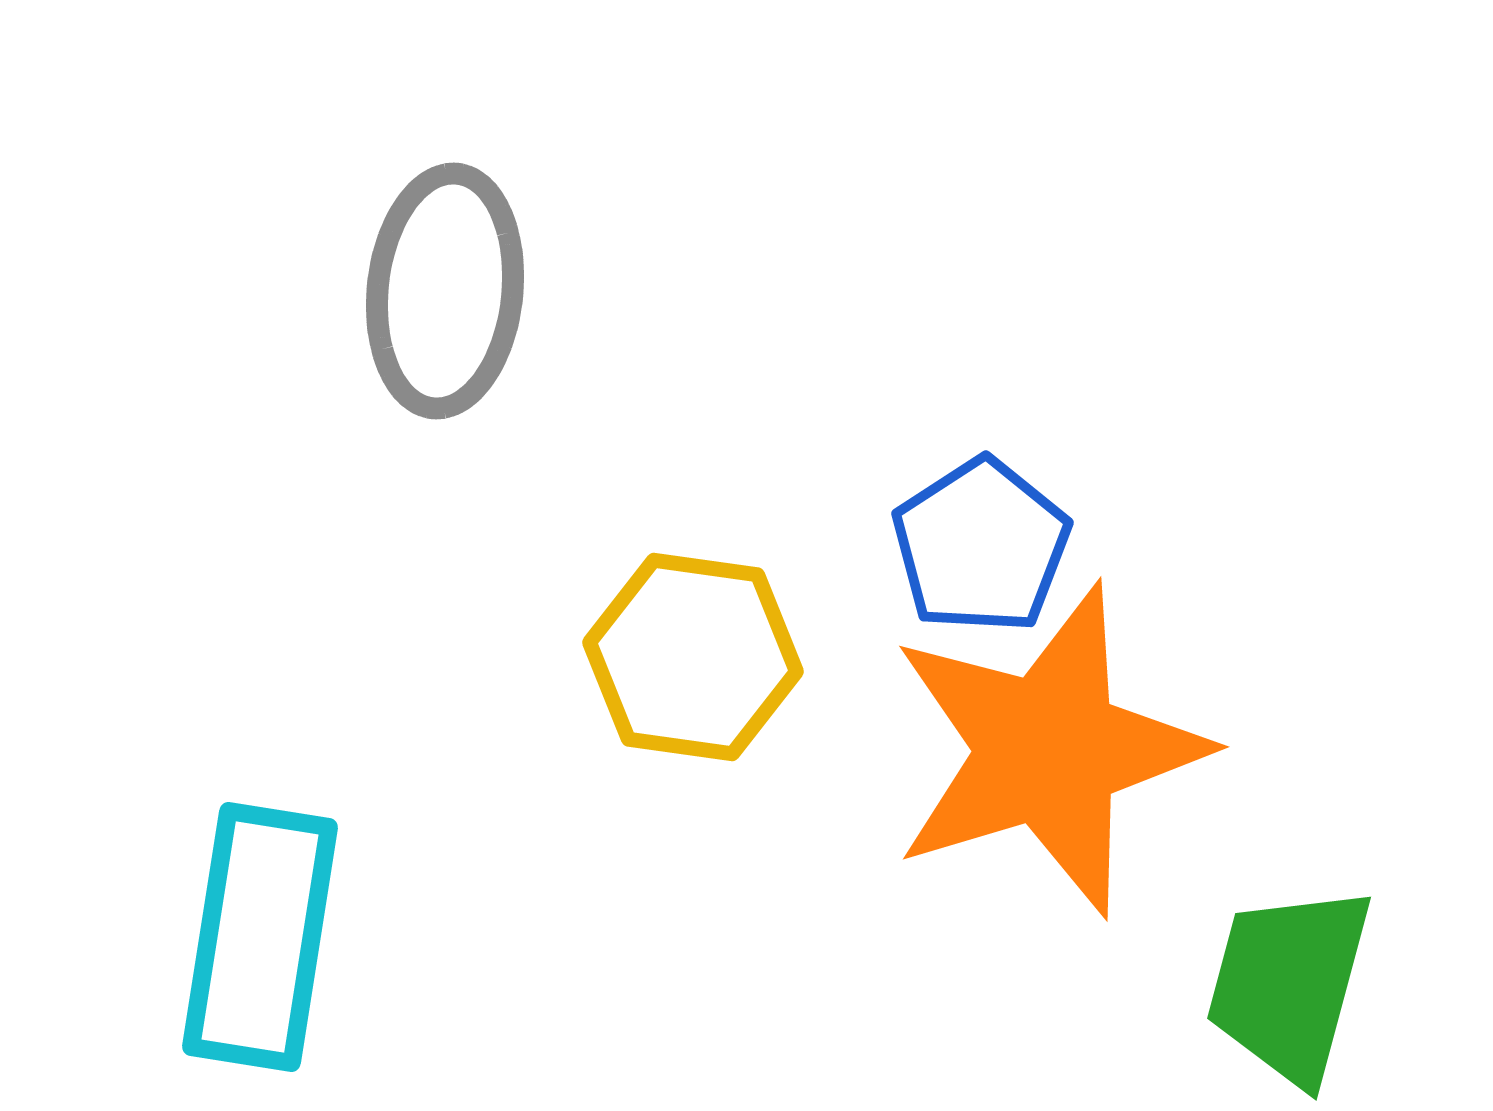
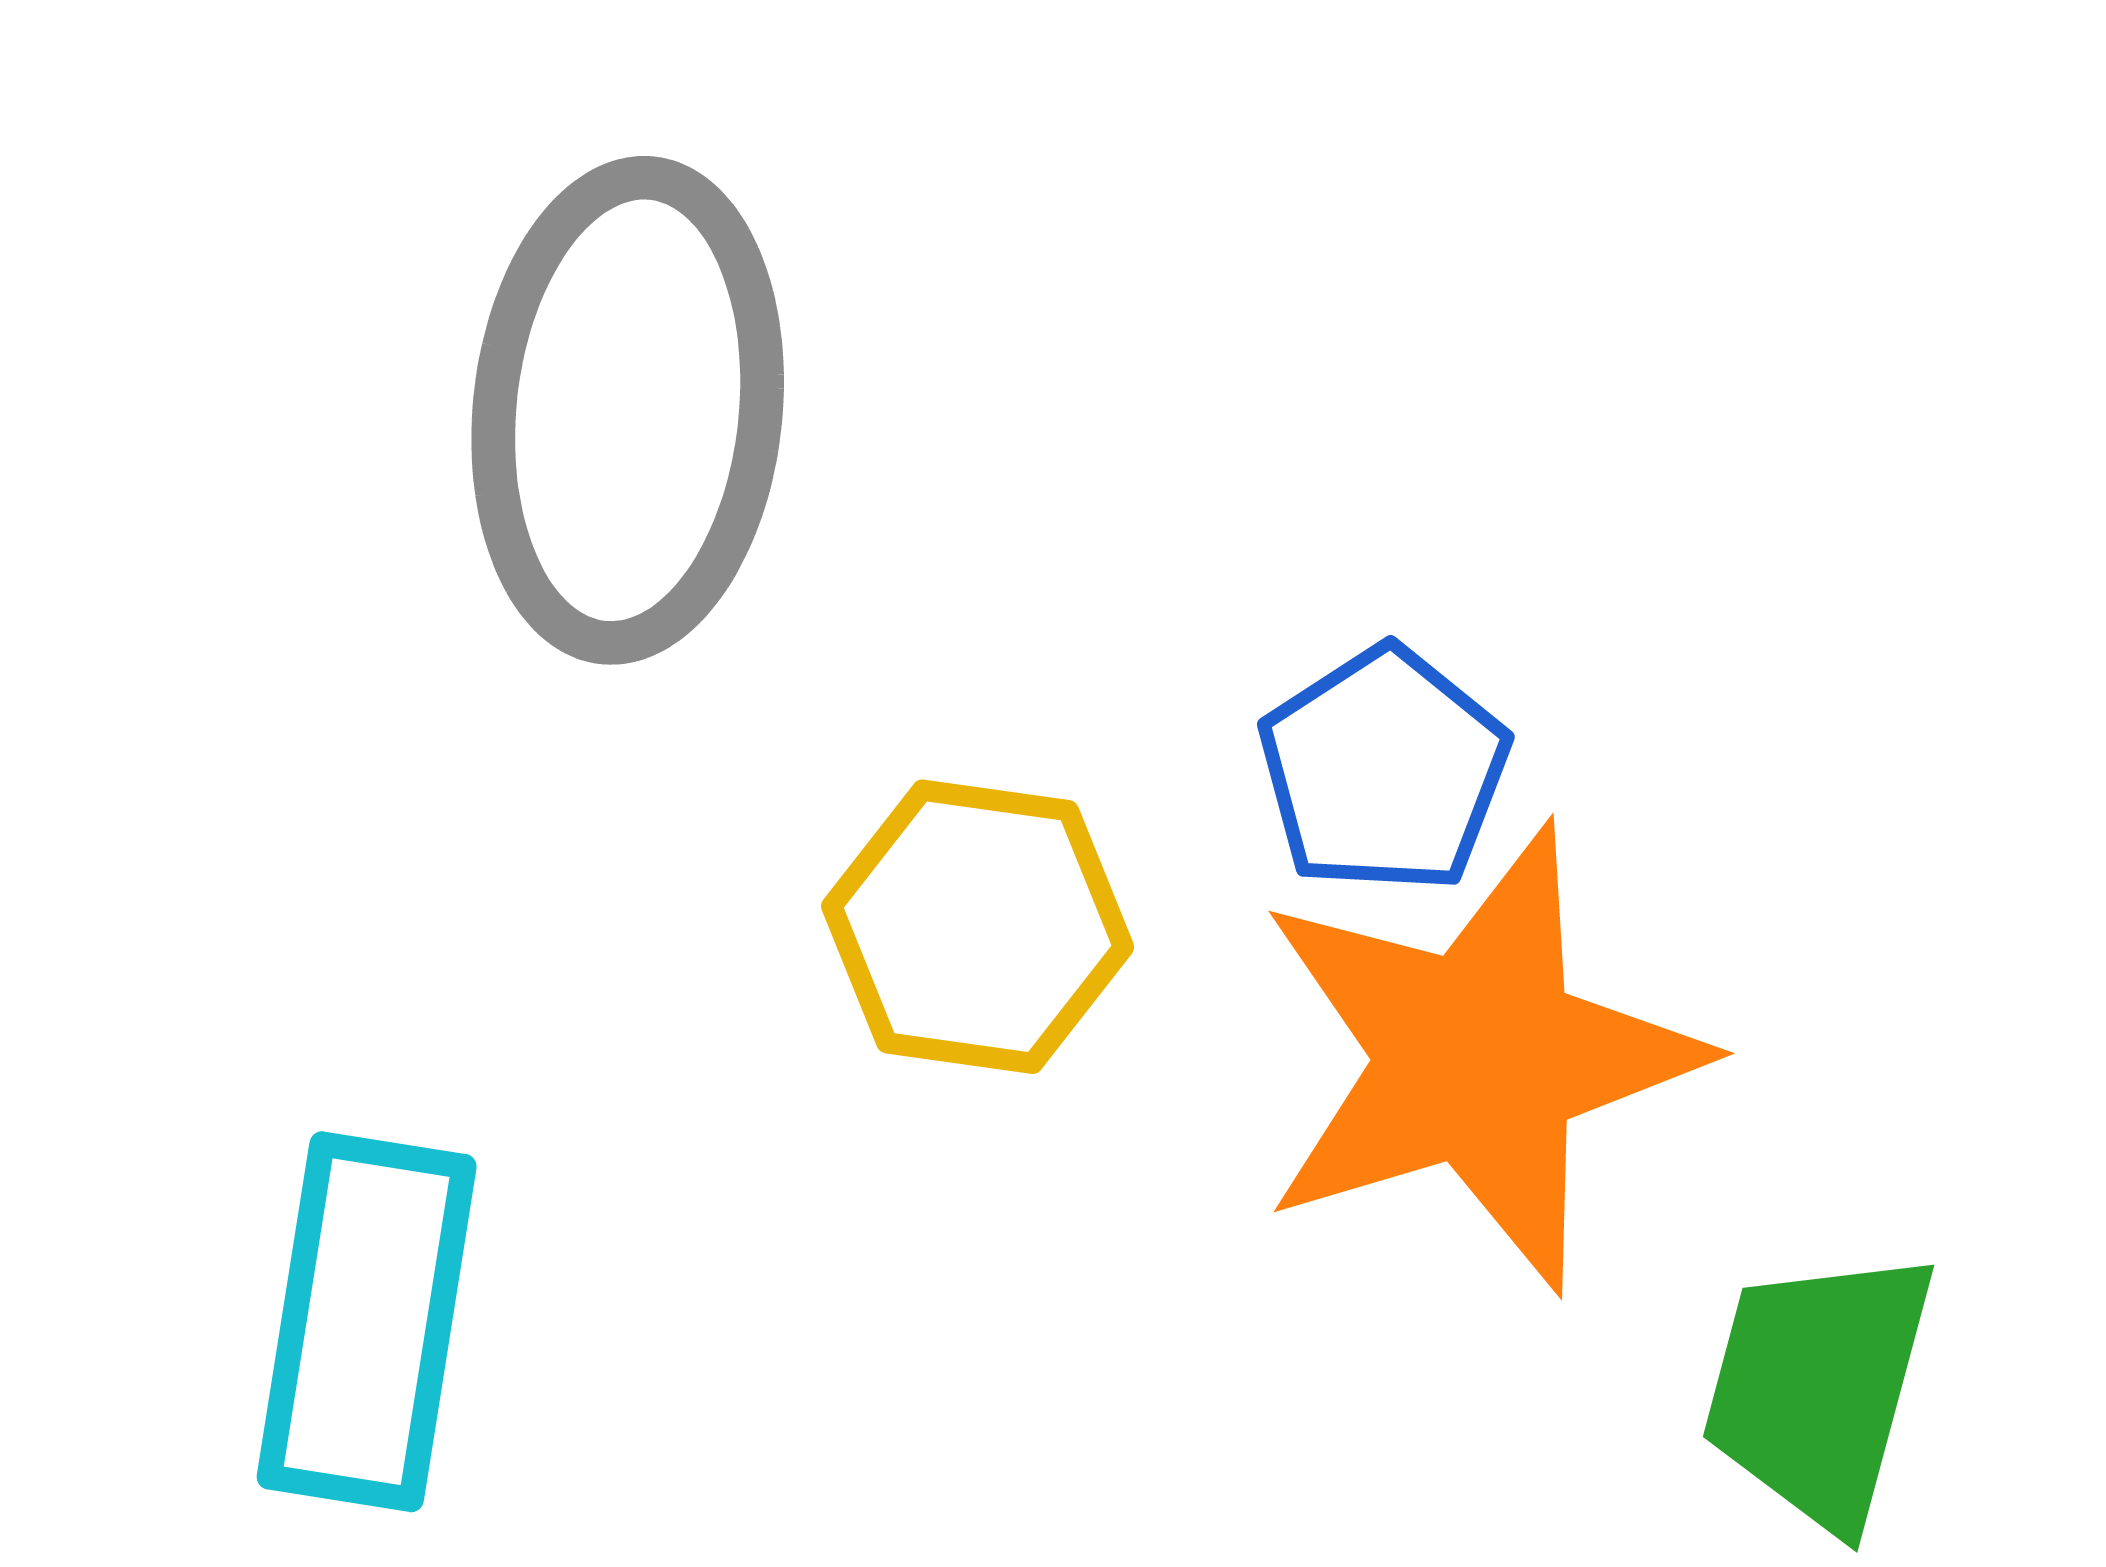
gray ellipse: (445, 291) -> (628, 410), size x1.4

